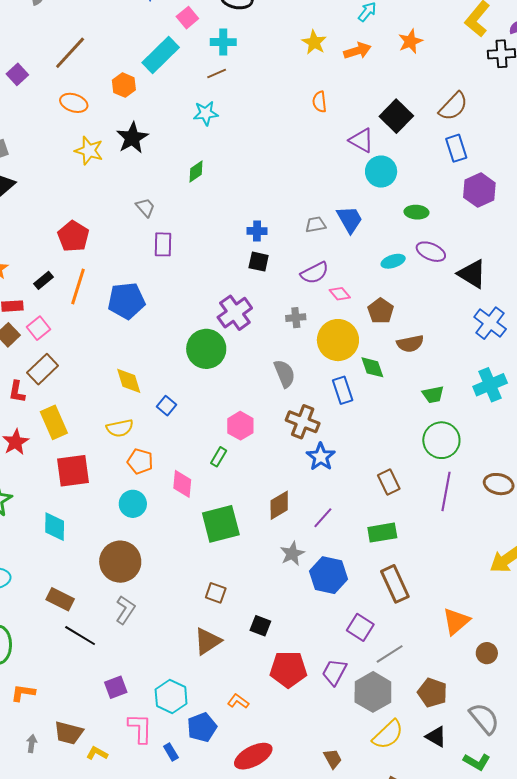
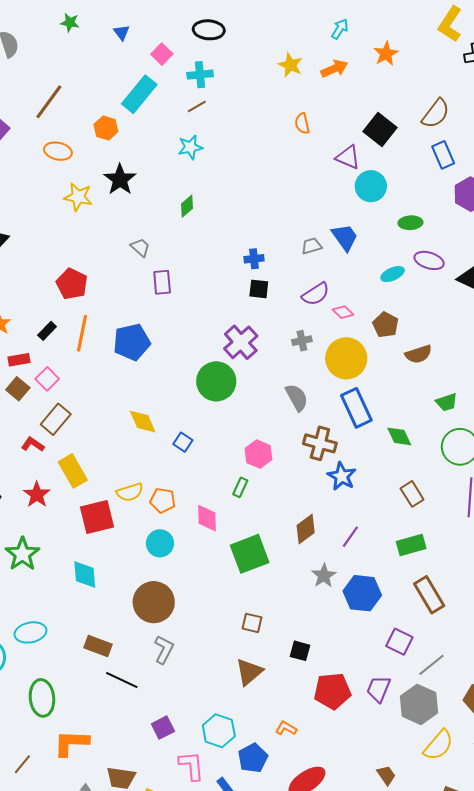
green diamond: (372, 367) -> (399, 436), moved
blue rectangle: (343, 390) -> (356, 408), size x1.4
red L-shape: (17, 392) -> (33, 444), turned 120
yellow semicircle: (120, 428) -> (130, 492), moved
orange L-shape: (23, 693) -> (71, 743), size x1.5

